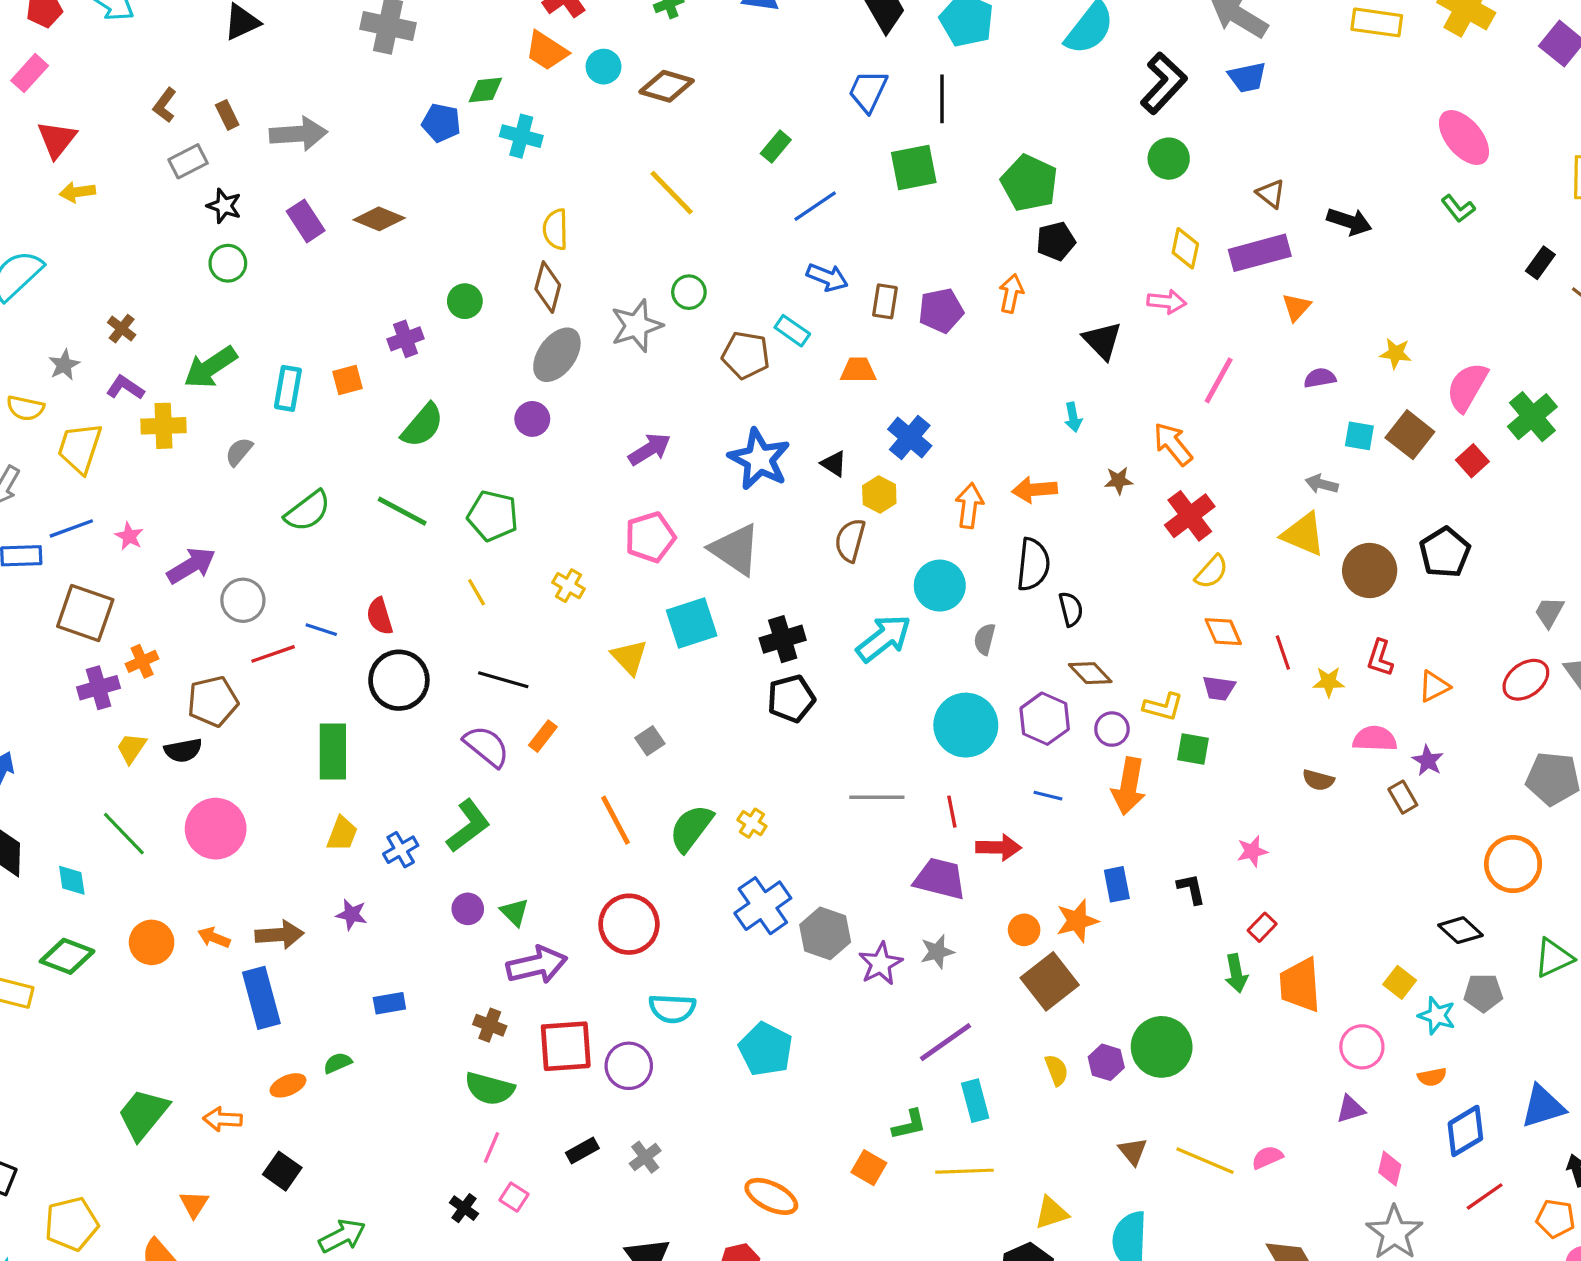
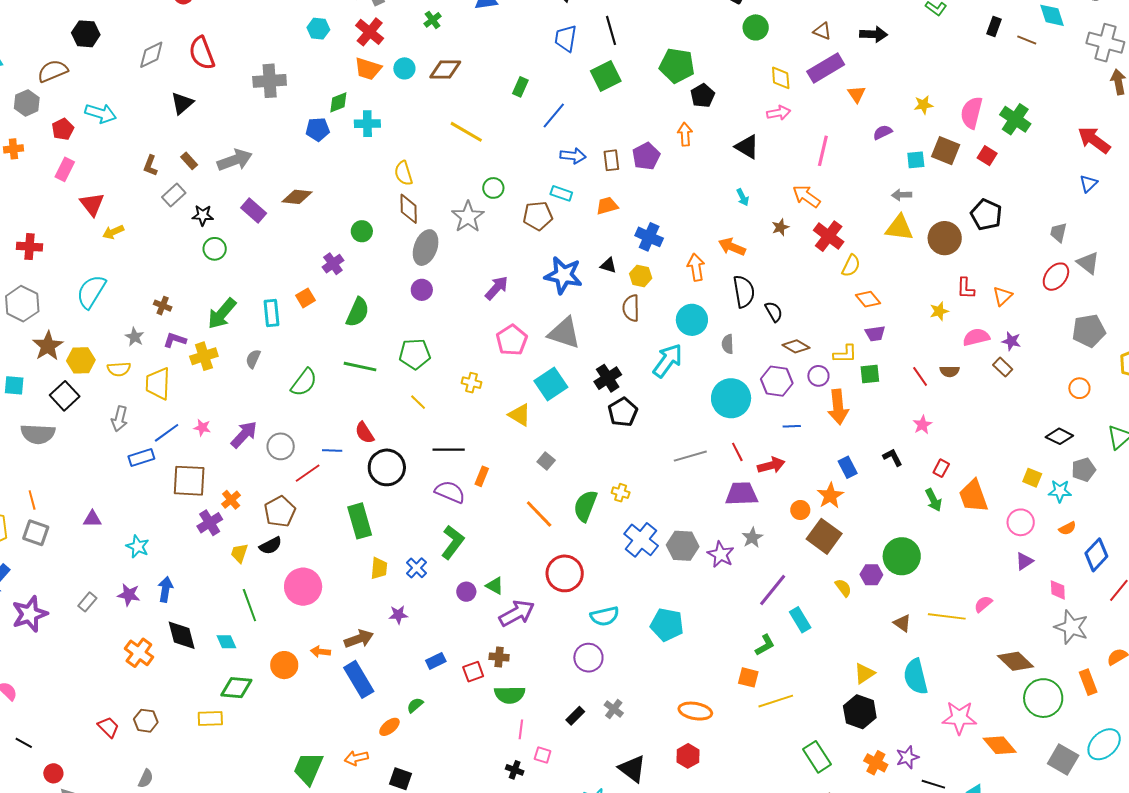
orange arrow: (1035, 490) -> (732, 247), turned 44
red line: (1283, 653) -> (920, 376), moved
green line: (124, 834) -> (249, 605), turned 40
orange circle: (1513, 864) -> (1079, 388), size x0.6
red square: (566, 1046) -> (473, 672), moved, size x0.6
yellow line: (965, 1171) -> (776, 701), moved

